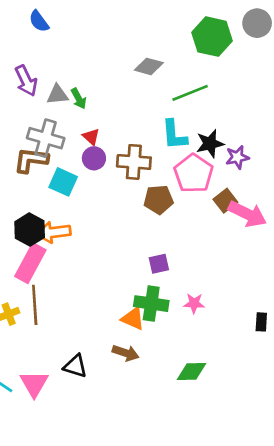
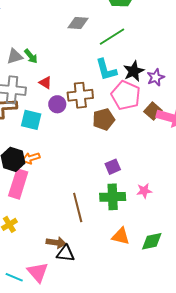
purple circle: (94, 158) -> (57, 104), moved
orange arrow: (54, 232) -> (31, 158), size x0.7
brown line: (35, 305) -> (78, 207), moved
orange triangle: (133, 319) -> (121, 236), moved
brown arrow: (126, 353) -> (56, 243), moved

